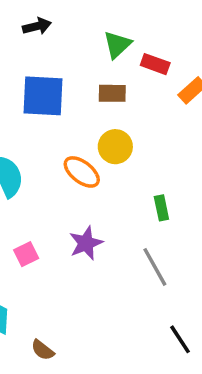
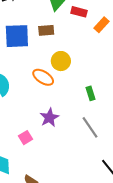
brown rectangle: (112, 93) -> (46, 30), moved
pink square: (26, 254) -> (25, 138), moved

